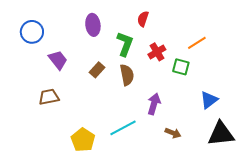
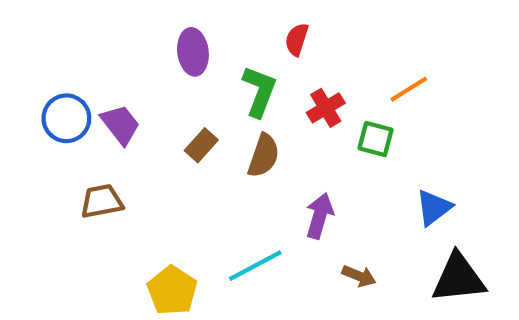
blue circle: (32, 32) -> (66, 118), moved
brown semicircle: (127, 75) -> (264, 156), turned 30

